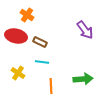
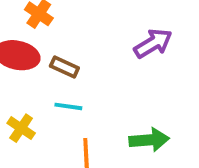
purple arrow: (85, 30) -> (153, 43), turned -84

